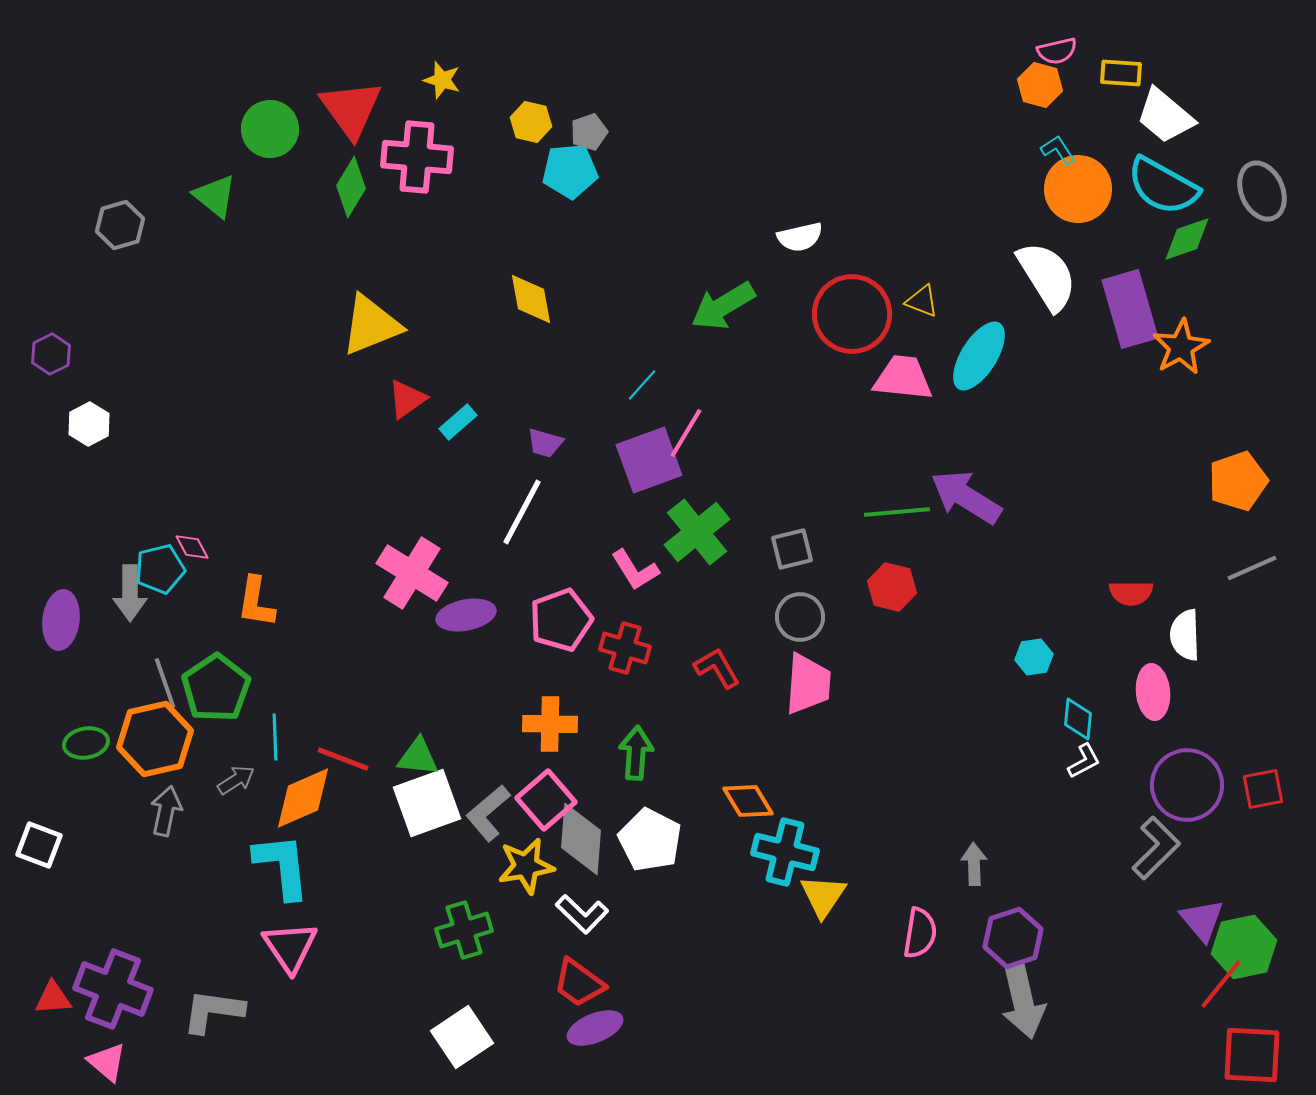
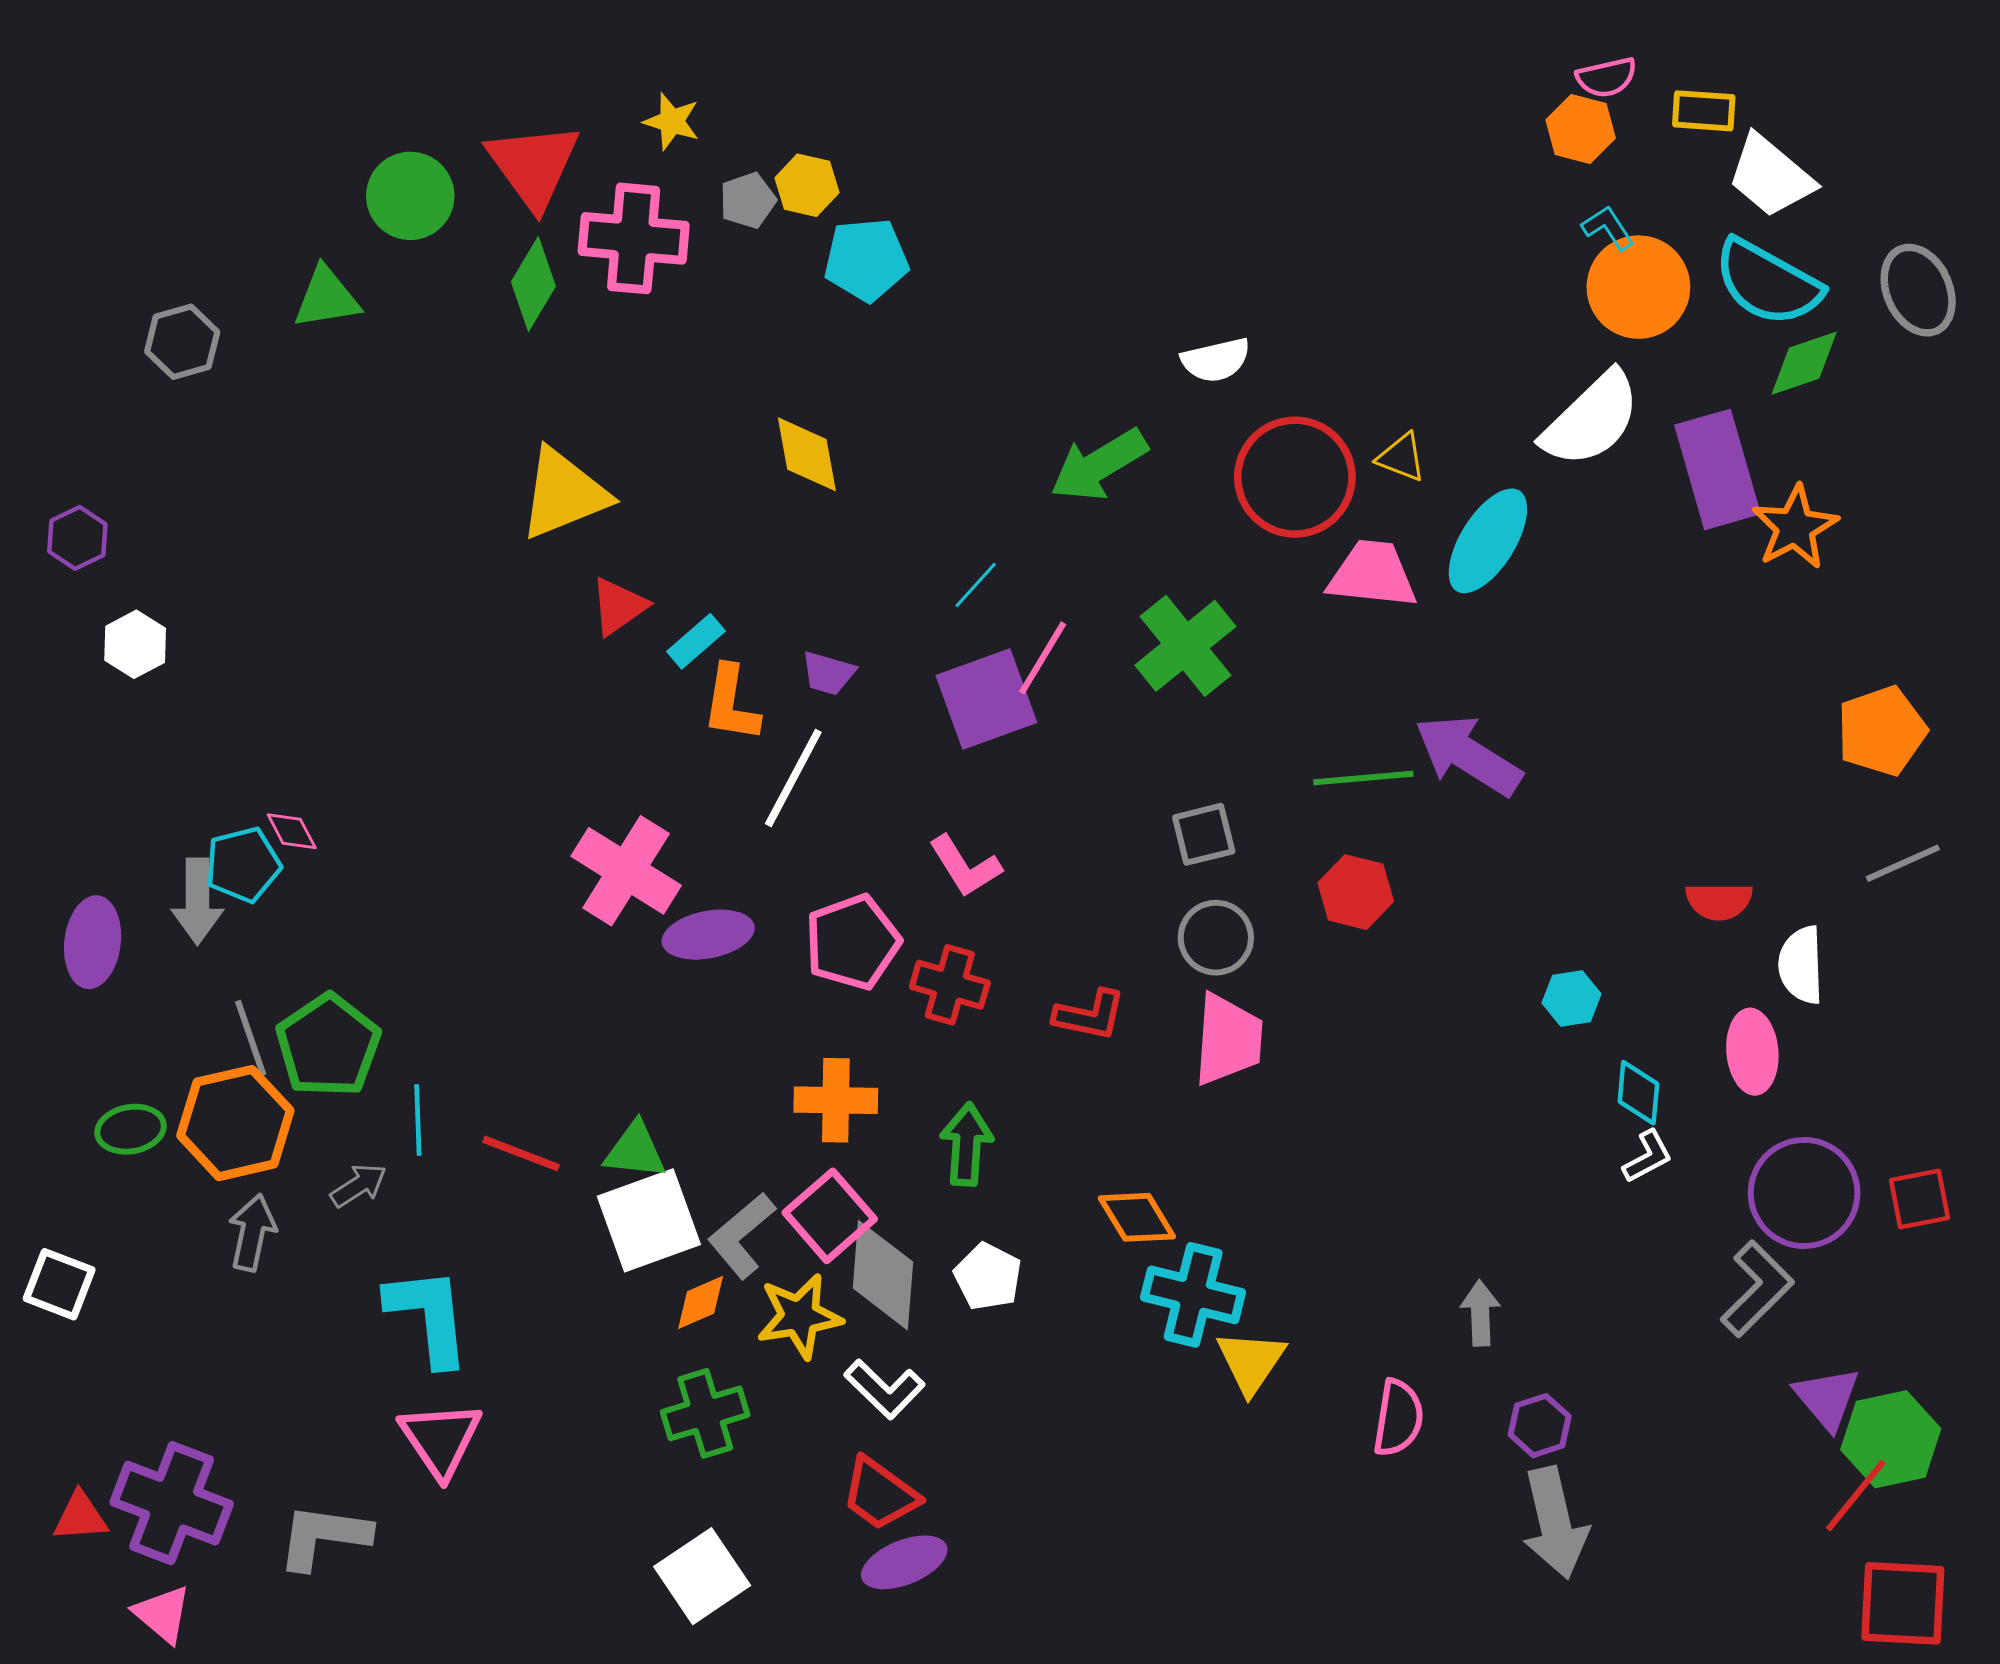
gray pentagon: (589, 132) -> (748, 200), moved
green triangle: (215, 196) -> (327, 298), turned -48
white semicircle: (1047, 276) -> (1591, 419), turned 78
green cross: (697, 532) -> (1185, 646), moved
orange L-shape: (256, 602) -> (731, 704), moved
red L-shape: (717, 668) -> (1090, 1015), turned 132
orange diamond: (303, 798) -> (701, 1302), moved, size x0.6
white pentagon: (650, 840) -> (988, 1277), size x0.7
purple hexagon: (1013, 938) -> (1540, 1426), size x0.7

